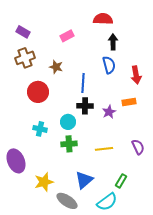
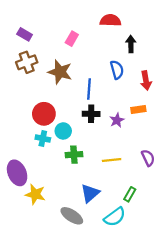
pink rectangle: (67, 36) -> (72, 39), turned -32
black arrow: (113, 42) -> (131, 44), moved
brown star: (56, 67) -> (60, 72), size x1.6
red circle: (38, 92) -> (44, 114), moved
cyan circle: (68, 122) -> (63, 131), moved
yellow star: (44, 182) -> (35, 194), moved, turned 30

